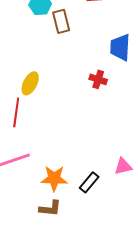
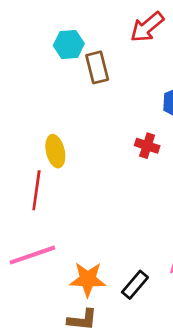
yellow ellipse: (30, 83) -> (55, 151), turned -40

